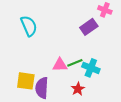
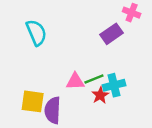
cyan cross: (91, 68) -> (114, 85), turned -36
red star: (78, 89) -> (100, 95), moved

